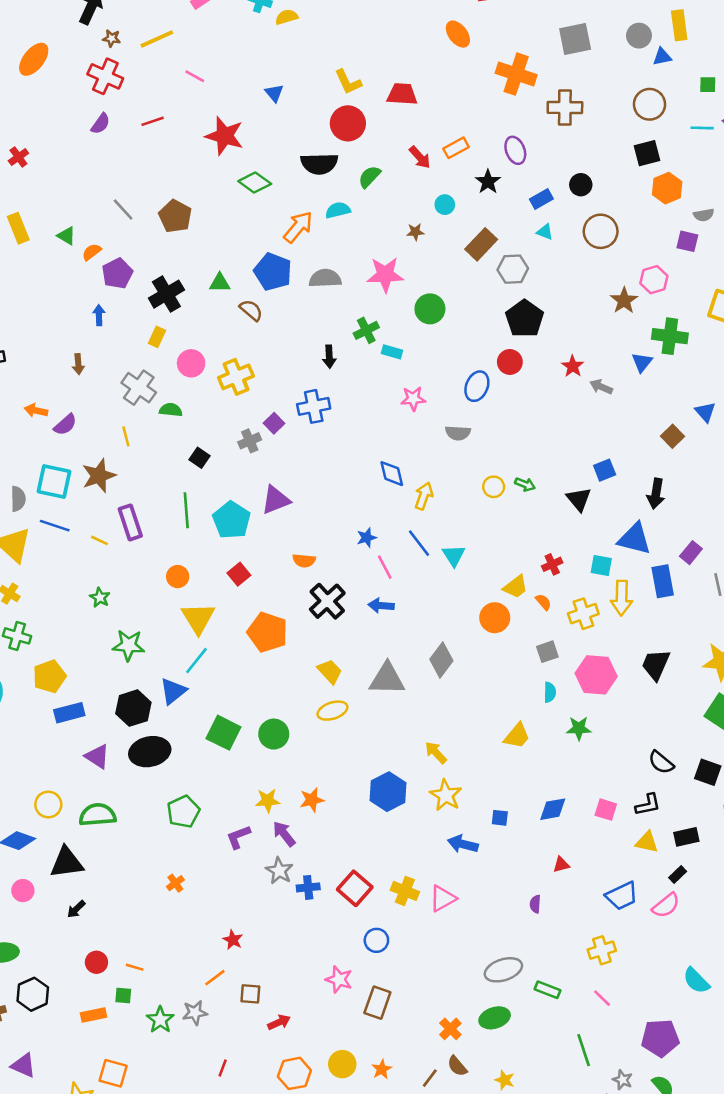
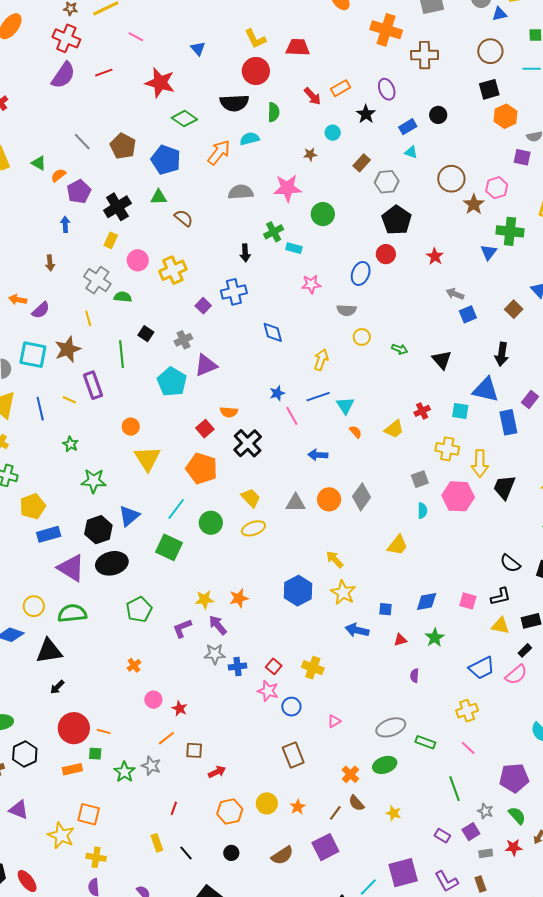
purple semicircle: (100, 124) -> (63, 75), size x1.6
green semicircle: (369, 177) -> (274, 112), turned 138
brown circle: (601, 231) -> (451, 179), moved
brown rectangle: (481, 244) -> (362, 163), size x0.7
blue pentagon: (273, 272) -> (166, 160), moved
gray arrow: (601, 387) -> (455, 294), moved
gray cross: (250, 441) -> (183, 340), moved
blue square: (605, 470) -> (468, 314), moved
blue diamond: (392, 474) -> (273, 332), moved
yellow circle: (494, 487) -> (362, 337), moved
green line: (186, 510) -> (122, 354), moved
blue line: (55, 526) -> (40, 409), moved, turned 60
blue line: (419, 543) -> (318, 397), turned -70
red square: (239, 574) -> (205, 429), moved
yellow arrow: (622, 598) -> (480, 463), moved
orange semicircle: (543, 602) -> (355, 432), moved
blue arrow: (381, 606) -> (318, 455), moved
yellow cross: (583, 614) -> (447, 449), turned 30
orange circle: (495, 618) -> (329, 499), moved
gray diamond: (441, 660) -> (362, 497), moved
cyan line: (197, 661) -> (176, 509), moved
gray triangle: (387, 679) -> (295, 503), size x0.7
green star: (579, 728) -> (435, 638), moved, turned -30
green circle: (274, 734) -> (211, 523), moved
purple triangle: (97, 756) -> (71, 568), size x1.4
red triangle: (561, 865) -> (400, 640), moved
gray star: (279, 871) -> (215, 654), turned -30
red square: (355, 888) -> (274, 666), size x0.6
pink circle: (23, 891) -> (153, 700), moved
pink triangle: (443, 898) -> (334, 721), moved, size x0.6
red circle: (96, 962) -> (74, 728), size x1.8
pink star: (339, 980) -> (268, 691), moved
brown rectangle: (377, 1003) -> (293, 755), turned -40
gray star: (195, 1013) -> (151, 766), turned 30

